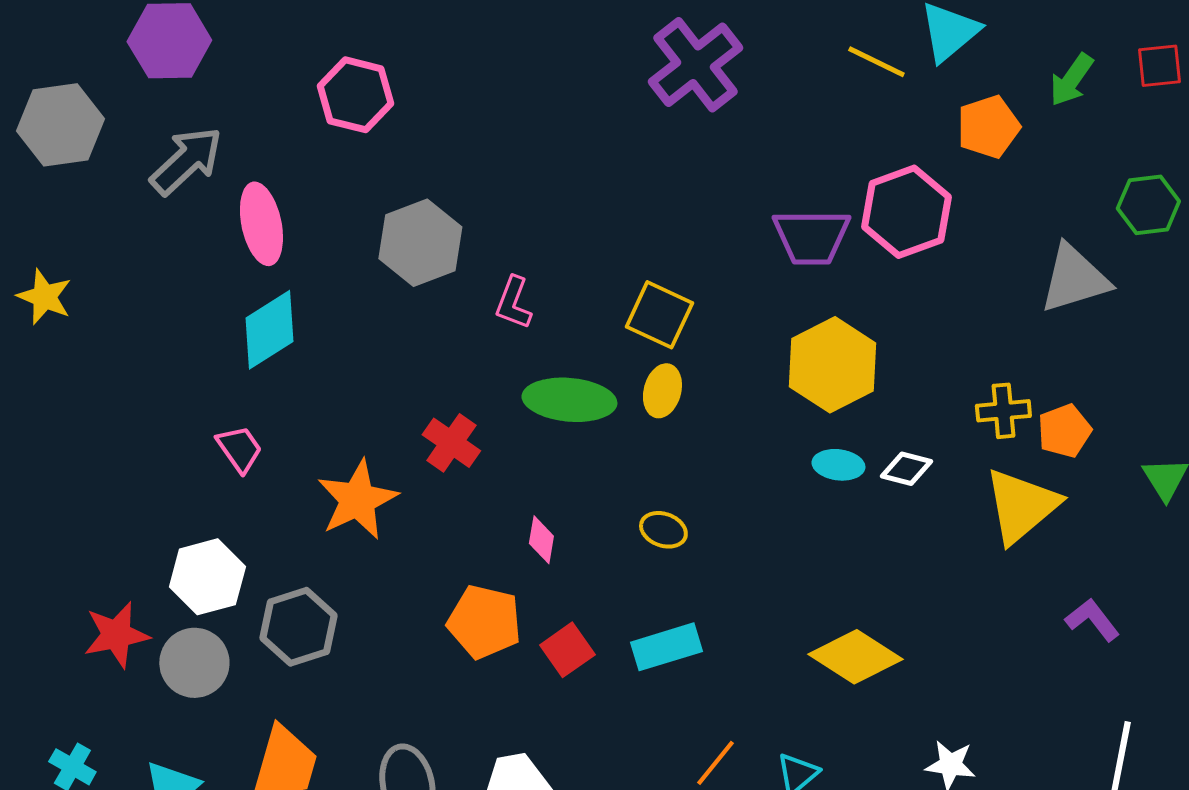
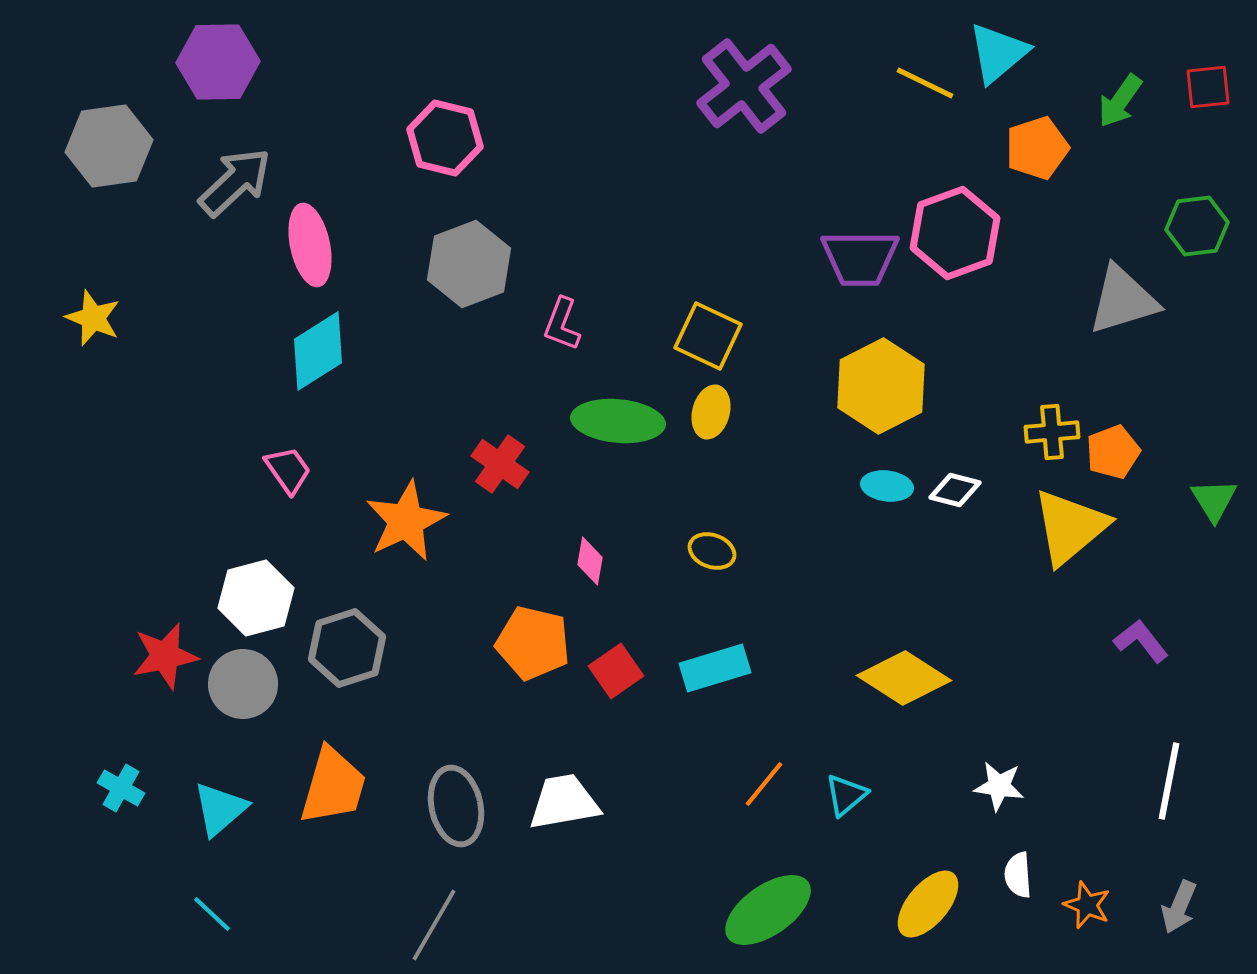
pink hexagon: (355, 95) -> (445, 138), moved

